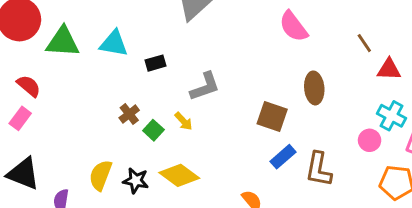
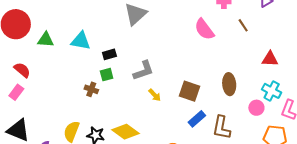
green triangle: (63, 42) -> (46, 40), size x0.7
brown line: (364, 43) -> (243, 25), moved
brown ellipse: (314, 88) -> (229, 84), moved
brown cross: (129, 114) -> (91, 89), turned -32
yellow arrow: (184, 121) -> (155, 95), moved
green square: (153, 130) -> (107, 75), moved, turned 32

